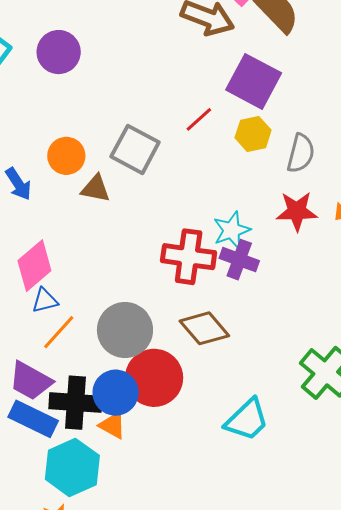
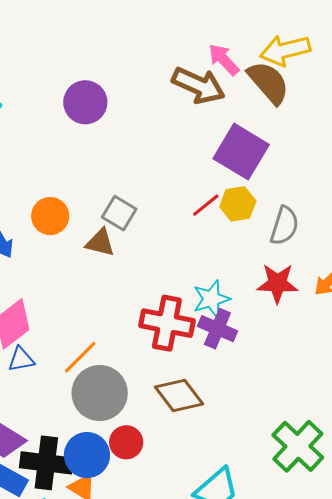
purple circle: (59, 52) -> (85, 102), moved
red line: (199, 119) -> (206, 205), moved
gray square: (135, 149) -> (119, 213), size x0.7
brown triangle: (96, 189) -> (100, 243), moved
orange line: (59, 332) -> (80, 357), moved
red circle: (154, 378) -> (126, 442), size x0.6

